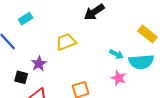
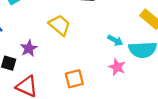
yellow trapezoid: (66, 42) -> (60, 25), turned 60

